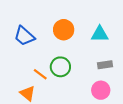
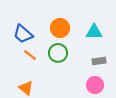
green circle: (60, 67) -> (58, 53), moved
orange line: (40, 74) -> (30, 55), moved

